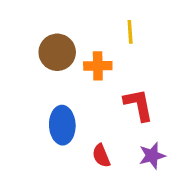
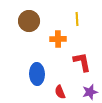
brown circle: (57, 52) -> (29, 21), moved

